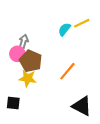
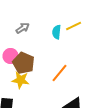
cyan semicircle: (64, 29) -> (57, 32), turned -32
gray arrow: (24, 42) -> (23, 28), moved, turned 40

